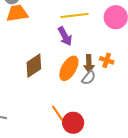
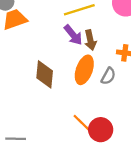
brown arrow: (89, 64) -> (90, 40), moved
brown diamond: (34, 66) -> (45, 74), turned -40

